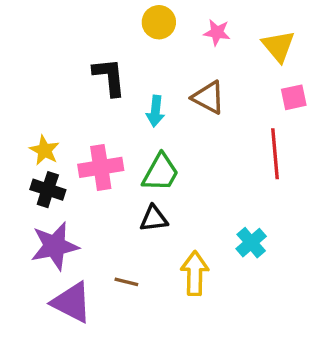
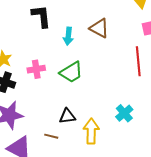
pink cross: (101, 167) -> (36, 69), size x0.7
green trapezoid: (161, 173) -> (71, 72), turned 30
black triangle: (154, 219) -> (67, 116), moved

